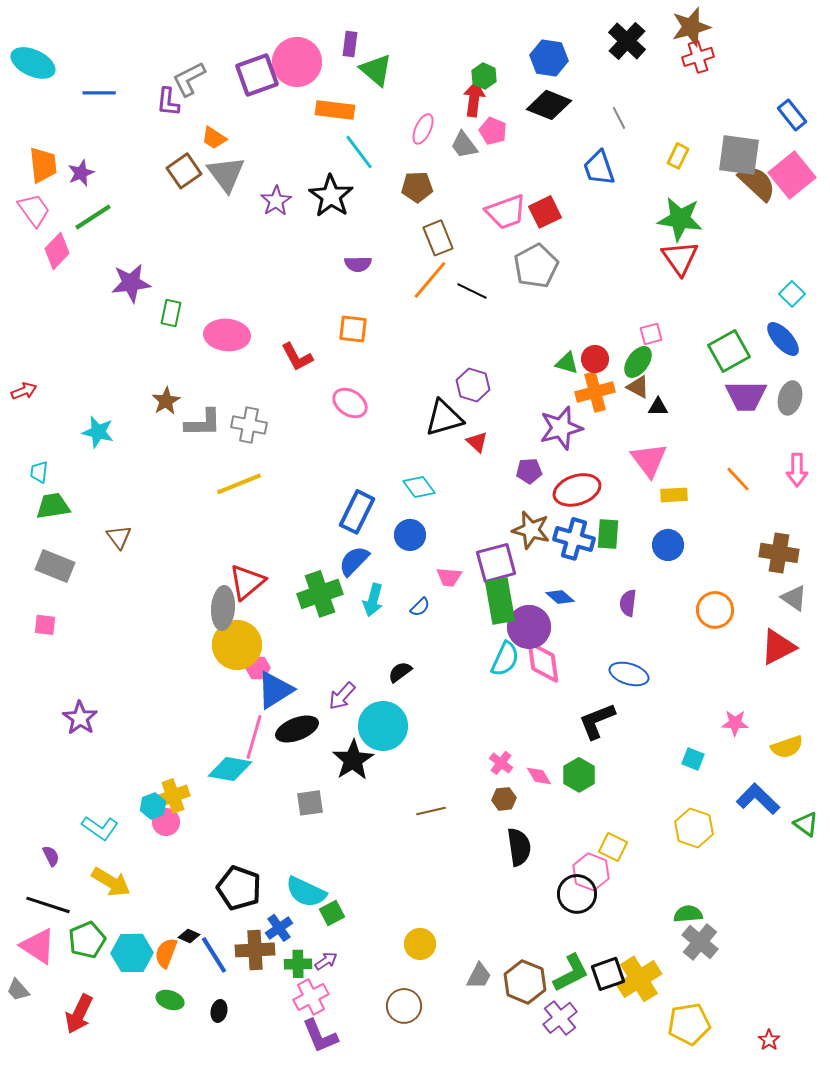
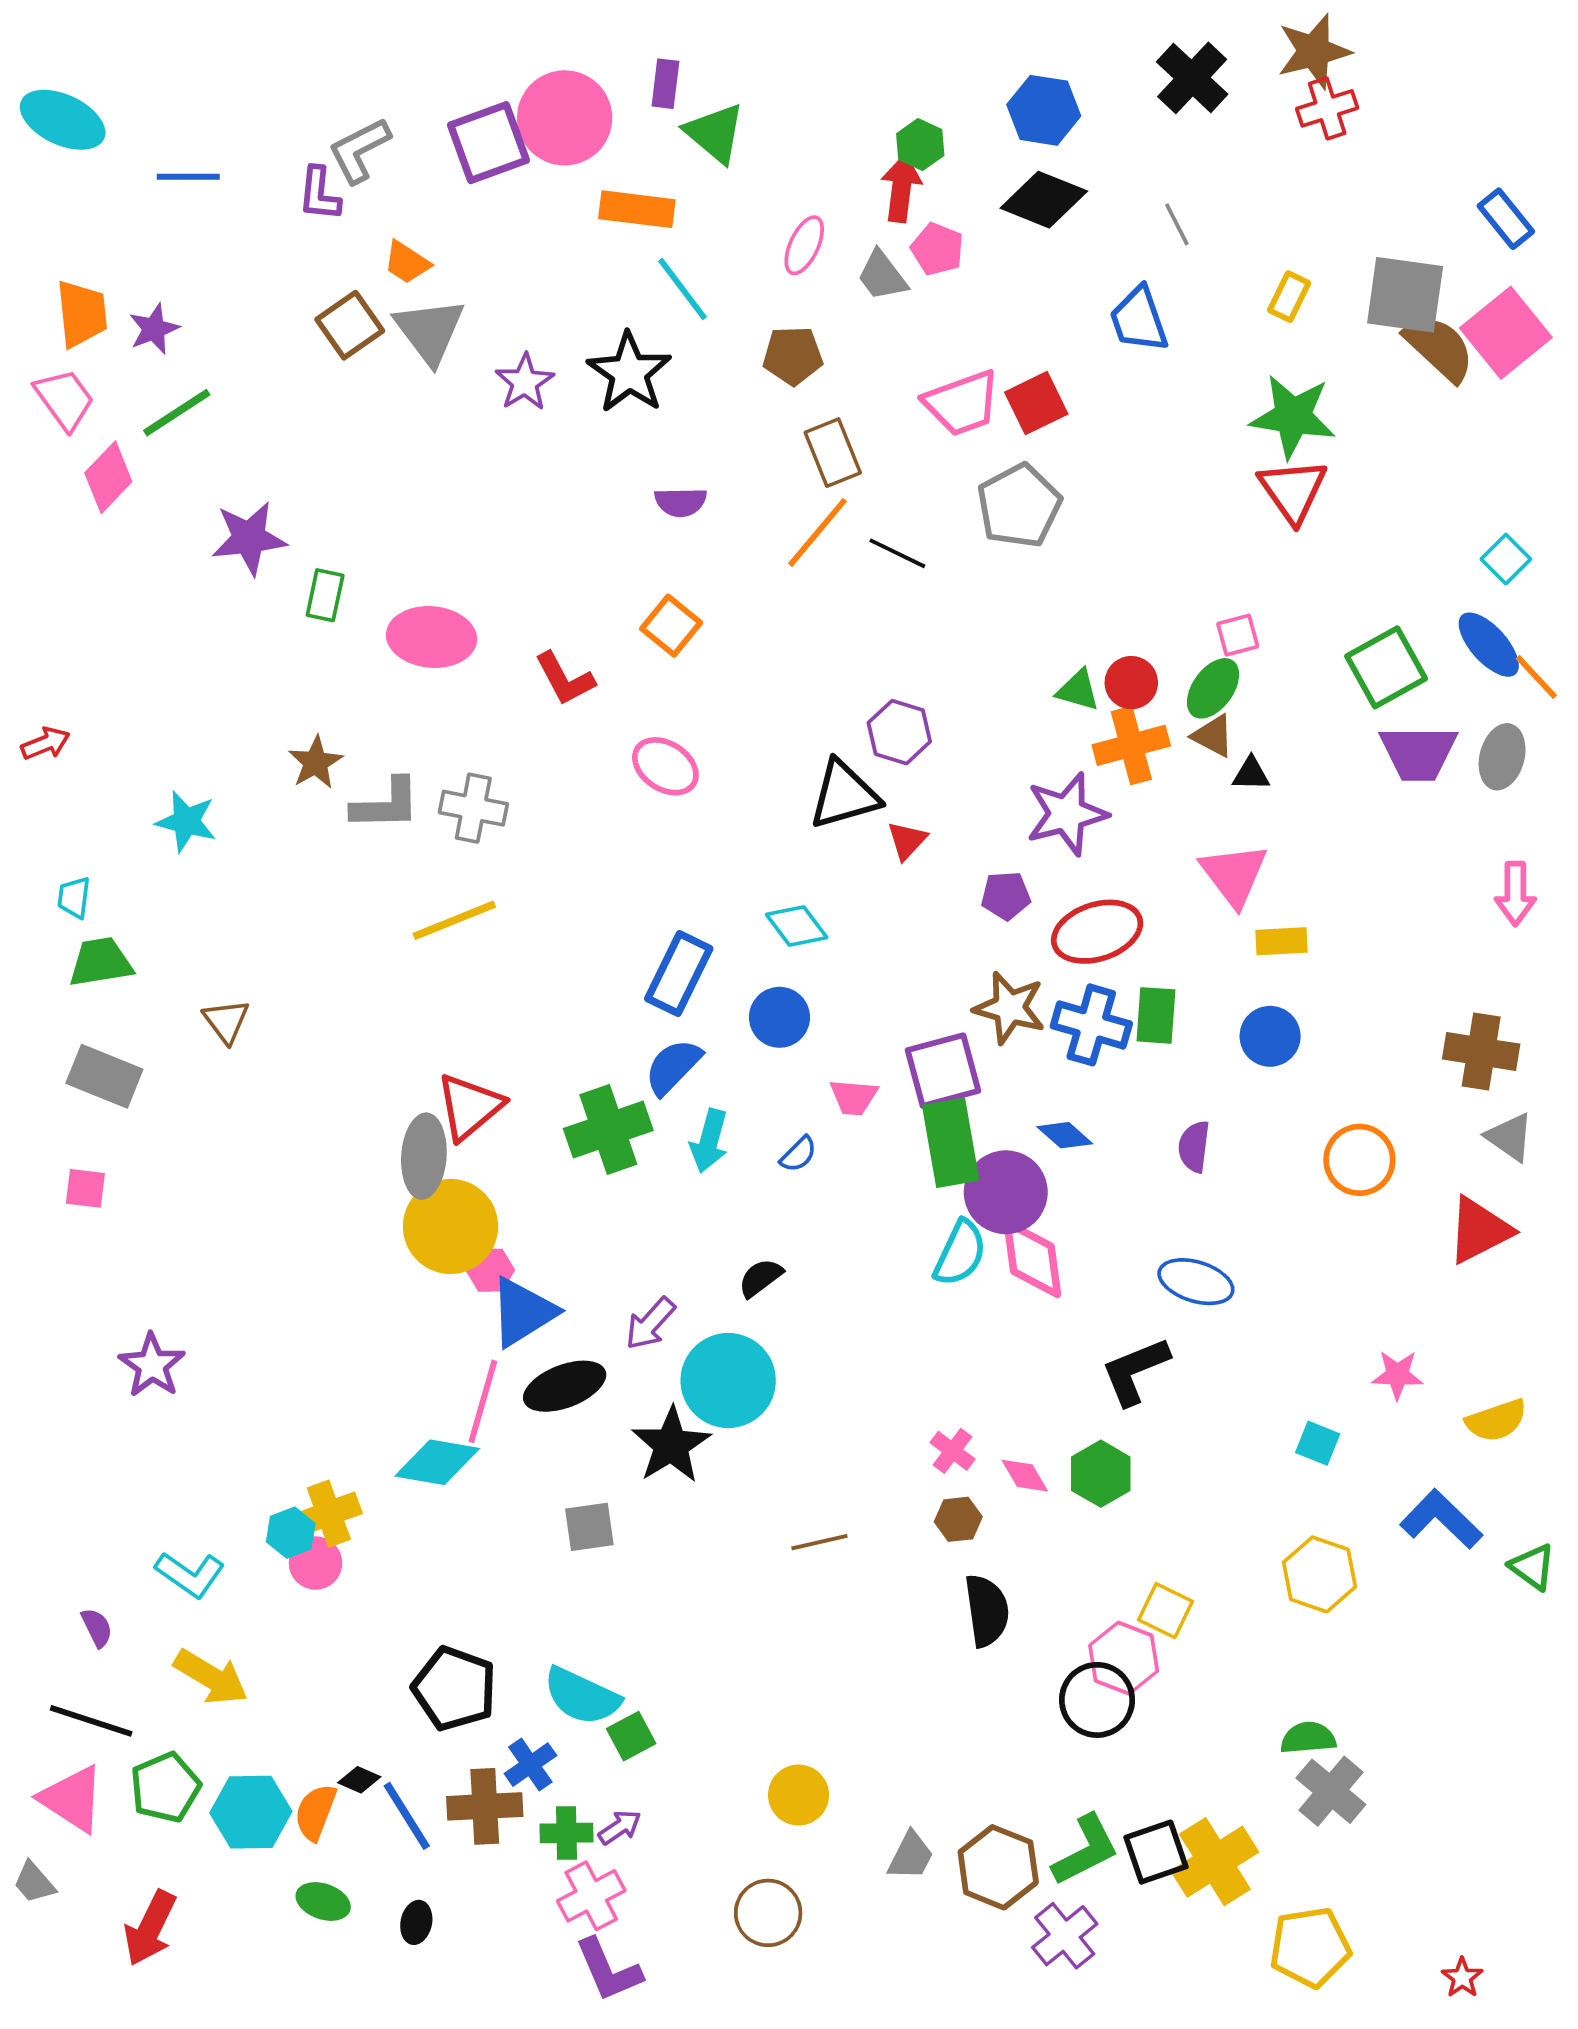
orange square: (353, 329) -> (671, 626), turned 32
red triangle: (477, 442) -> (907, 840), turned 30
orange line: (738, 479) -> (1536, 677), moved

